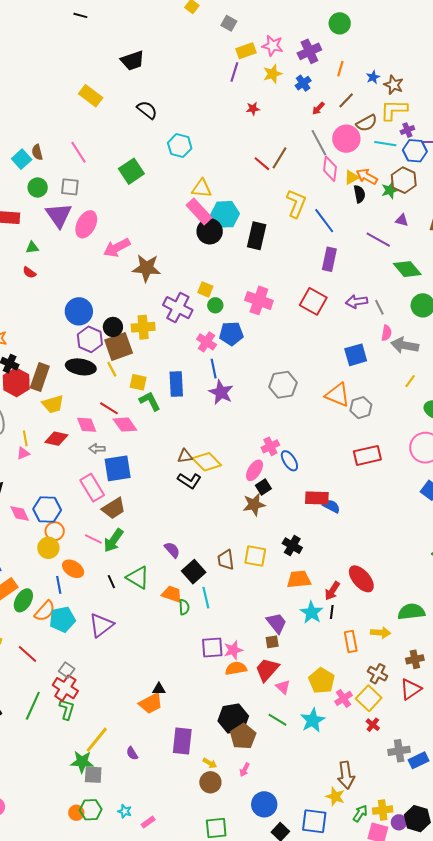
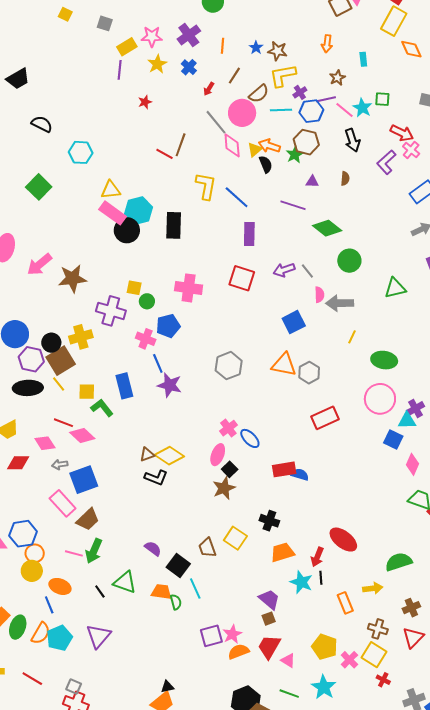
yellow square: (255, 556) -> (235, 538), turned 35

